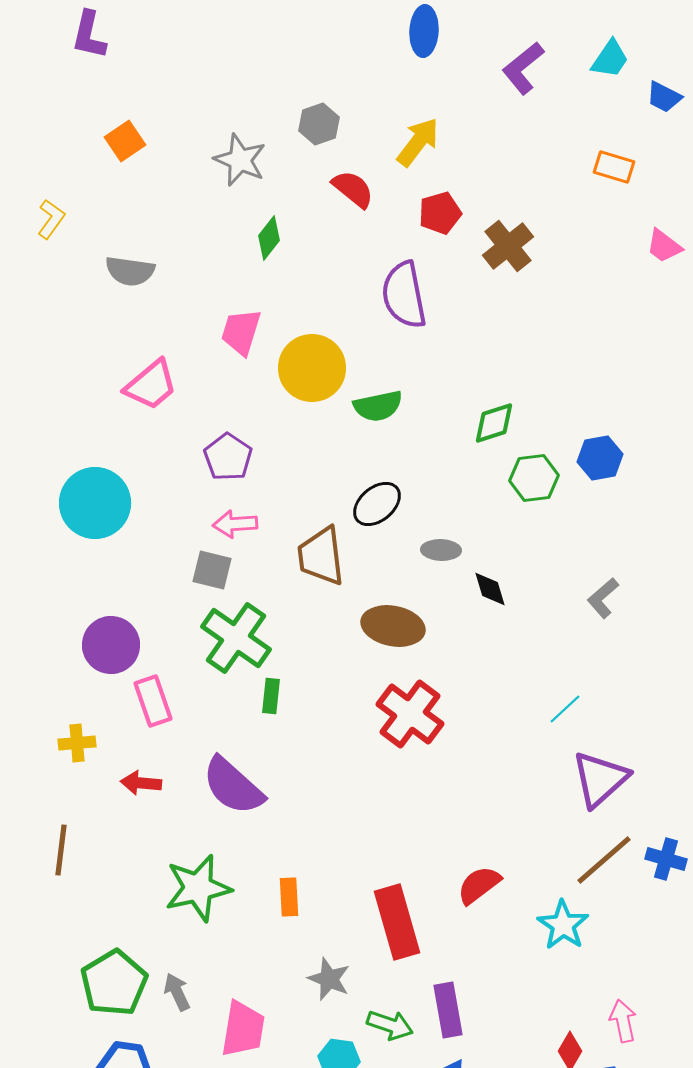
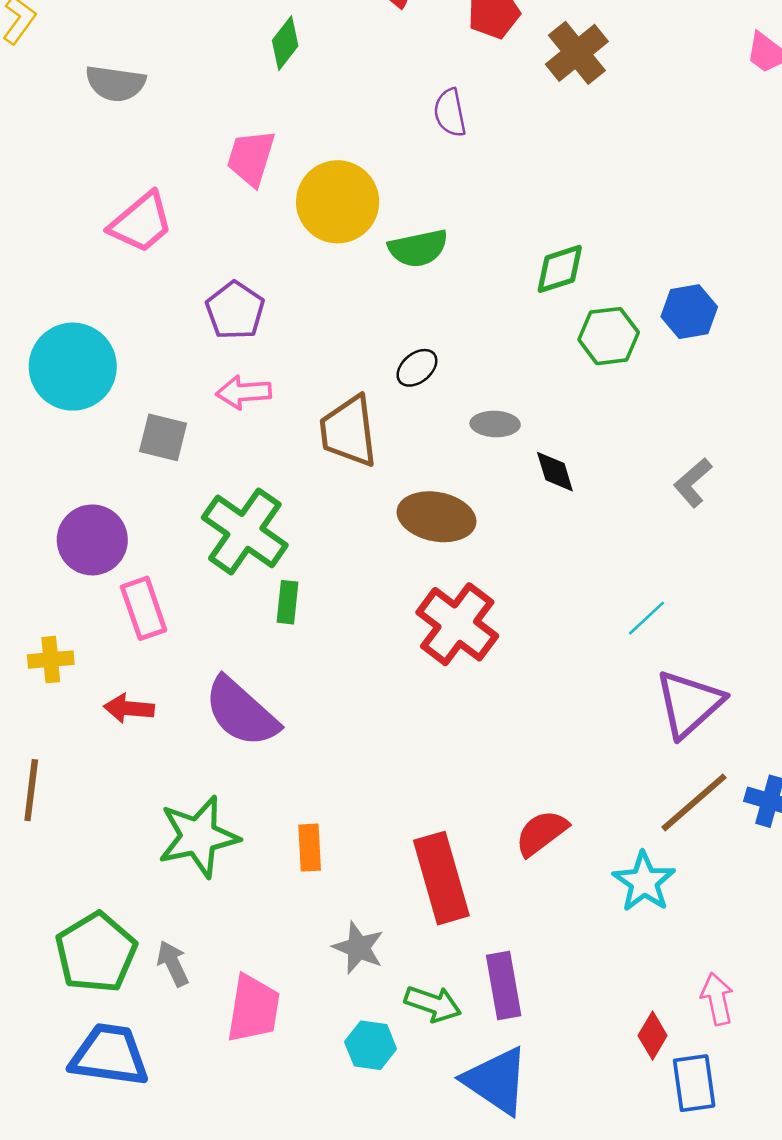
purple semicircle: (404, 295) -> (450, 113), size x0.6
black ellipse: (377, 504) -> (417, 368), size x0.7
gray square: (212, 570) -> (163, 437), moved

